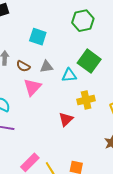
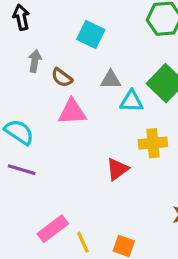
gray triangle: (46, 67) -> (111, 80), moved
pink triangle: (32, 87) -> (72, 112), turned 36

